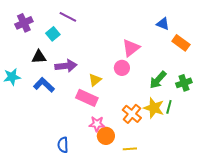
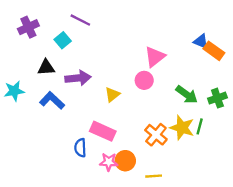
blue triangle: (163, 24) -> (201, 41), moved
green arrow: (158, 80) -> (187, 95), turned -96
pink rectangle: (87, 98) -> (103, 131), moved
pink star: (97, 124) -> (109, 162), moved
blue semicircle: (63, 145) -> (80, 148), moved

